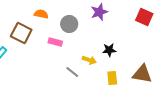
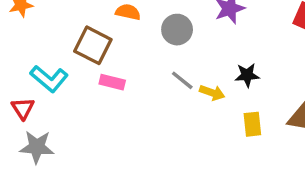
pink rectangle: (55, 42) -> (112, 82), moved
gray line: (72, 72) -> (182, 80), moved

